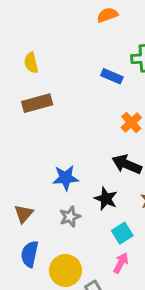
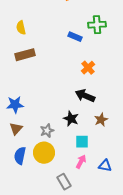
blue star: (66, 178) -> (15, 105), moved
cyan square: (122, 233) -> (82, 142), turned 32
yellow circle: (66, 270) -> (44, 153), moved

